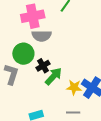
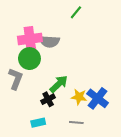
pink cross: (33, 16) -> (30, 39), moved
black cross: (43, 66) -> (48, 99), moved

